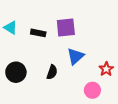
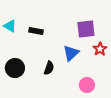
purple square: (66, 28) -> (86, 29), moved
red star: (106, 69) -> (100, 49), moved

